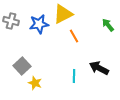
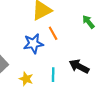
blue star: (39, 24) -> (33, 44), moved
yellow star: (35, 83) -> (26, 79), moved

